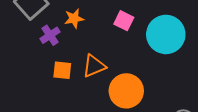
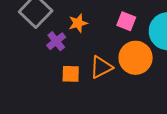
orange circle: (126, 91) -> (136, 58), moved

